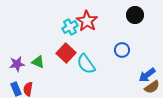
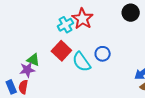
blue circle: (122, 50) -> (103, 54), moved
purple star: (17, 64) -> (27, 70), moved

